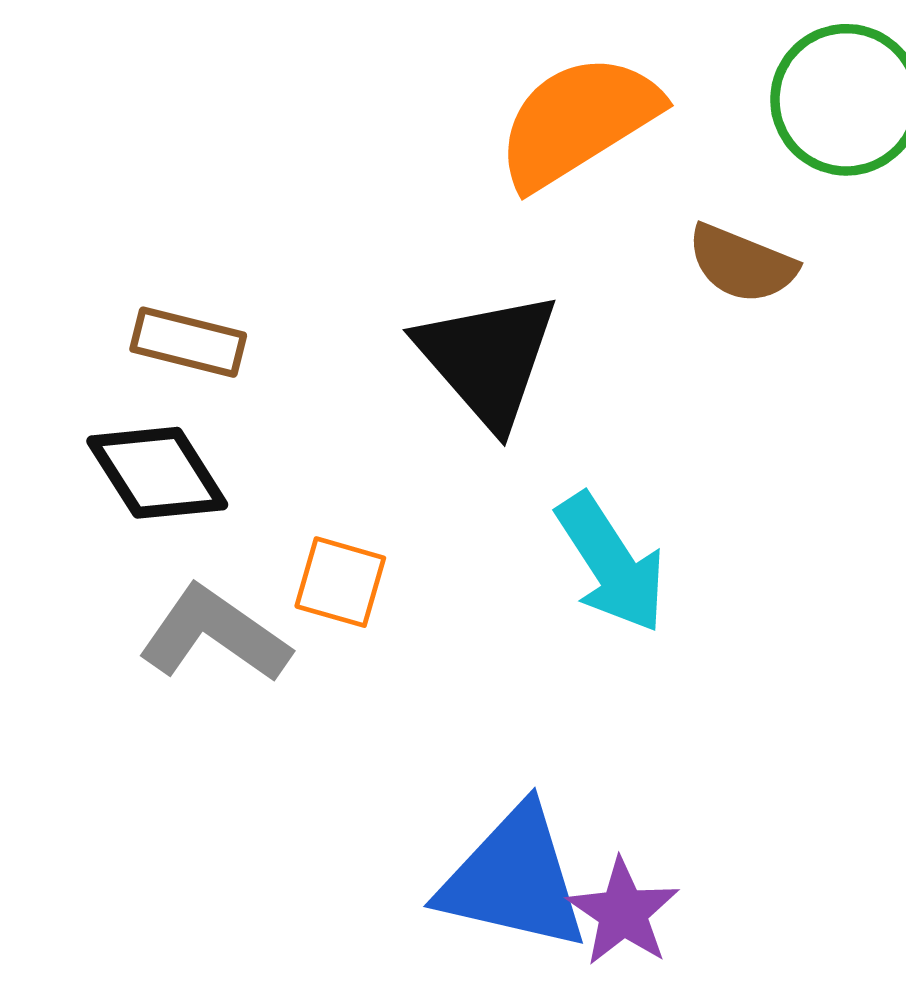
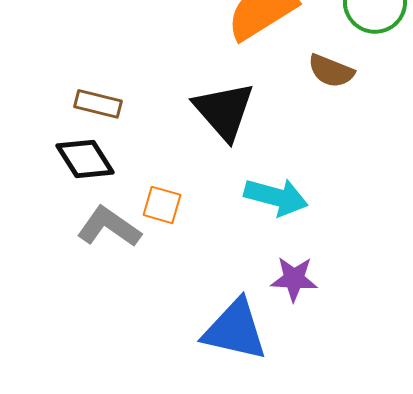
cyan arrow: (611, 563) -> (276, 197), turned -42
purple star: (623, 912) -> (294, 279), moved, turned -30

